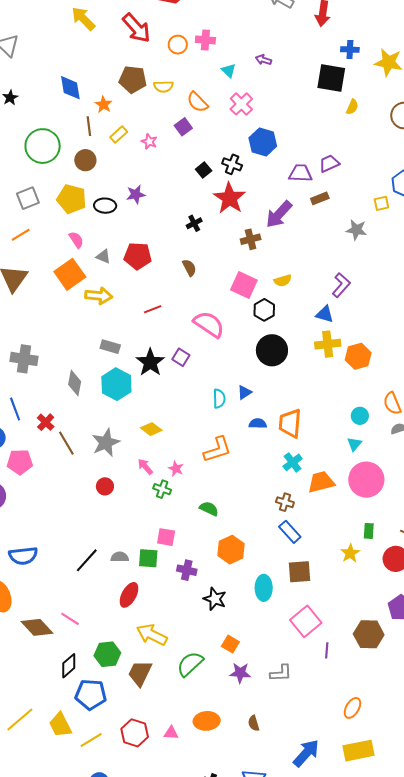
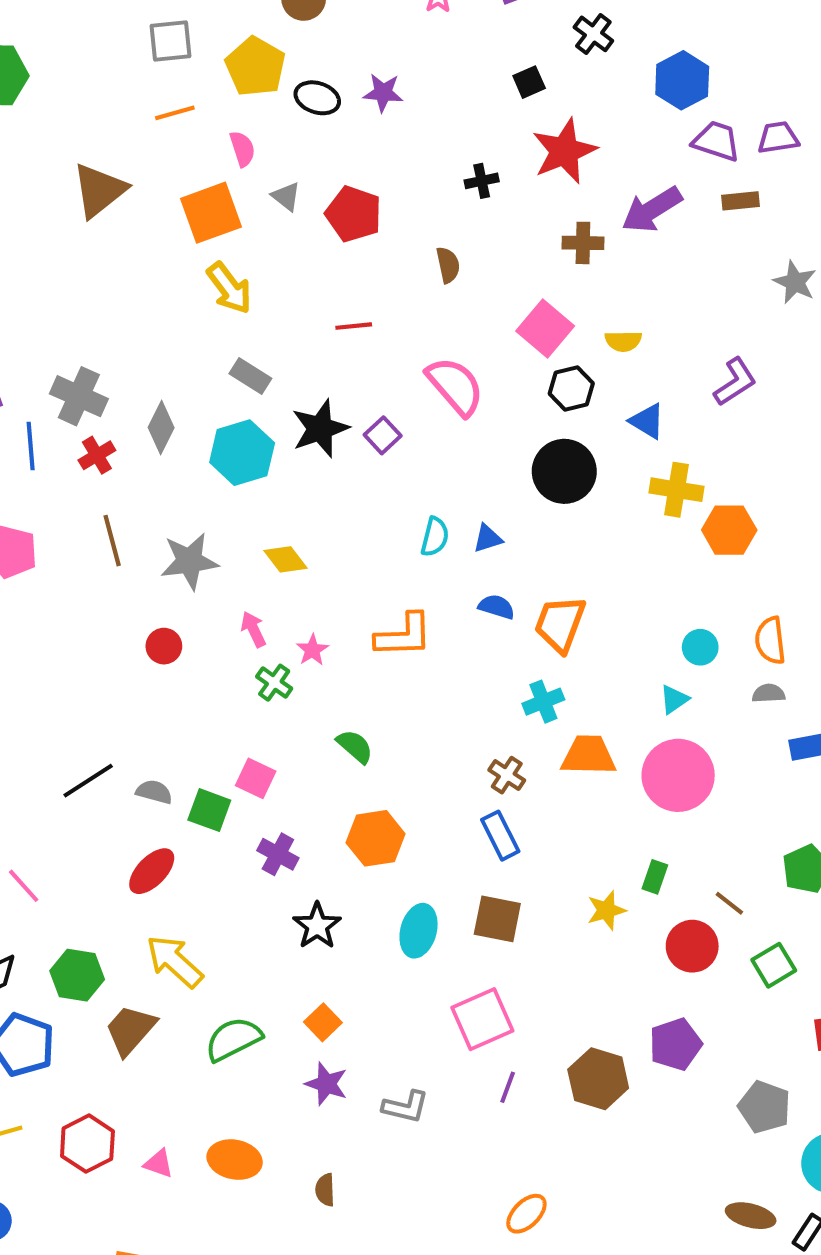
blue hexagon: (263, 142) -> (682, 80), moved
black cross: (232, 164) -> (593, 34), moved
orange line: (21, 235) -> (175, 113), moved
yellow arrow: (99, 296) -> (229, 288), moved, turned 32
blue triangle: (325, 314) -> (647, 421), moved
gray cross: (24, 359) -> (79, 396), moved
red cross: (46, 422) -> (97, 455), moved

